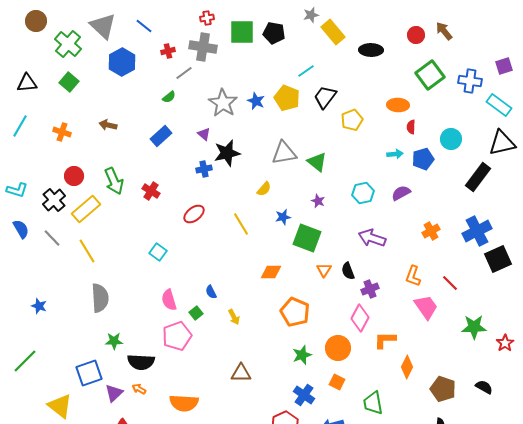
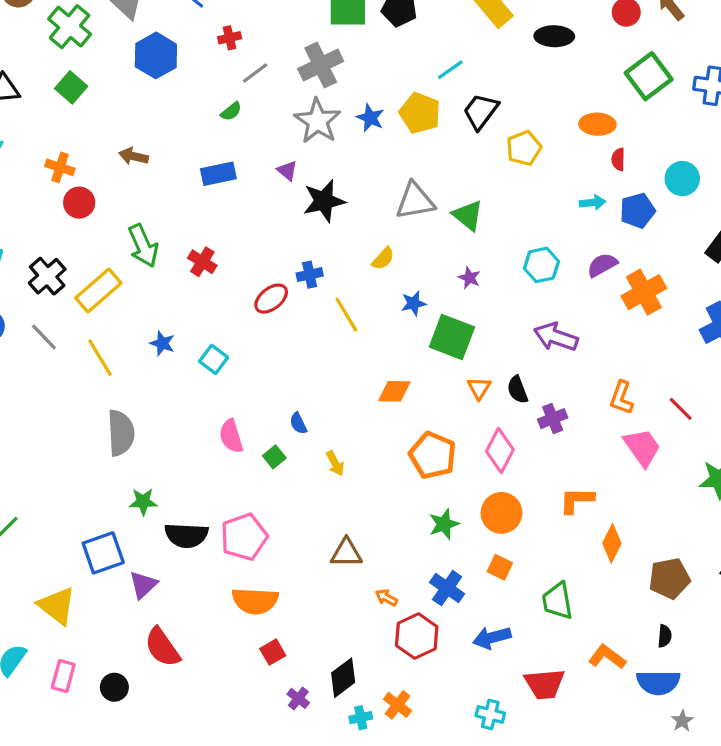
gray cross: (203, 47) -> (321, 65), moved, turned -36
blue rectangle: (161, 136) -> (218, 174), turned 30
blue cross: (204, 169) -> (310, 275), moved
red circle: (74, 176) -> (79, 203), moved
orange cross: (431, 231) -> (644, 292), moved, size x1.5
blue star: (39, 306) -> (162, 343), moved
pink diamond: (360, 318) -> (500, 451), moved
pink pentagon: (177, 336) -> (244, 537), moved
orange arrow: (139, 389) -> (386, 598), moved
brown pentagon: (443, 389) -> (669, 578), turned -30

